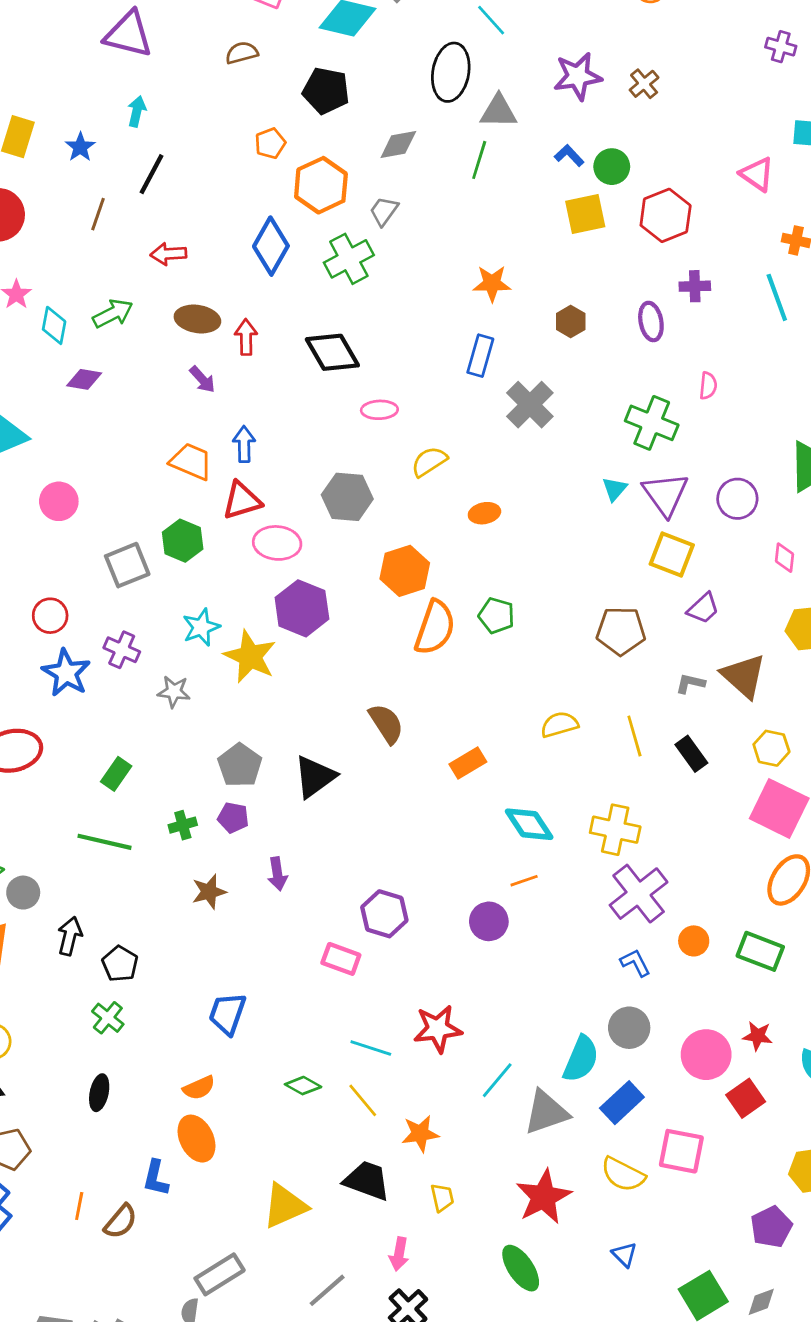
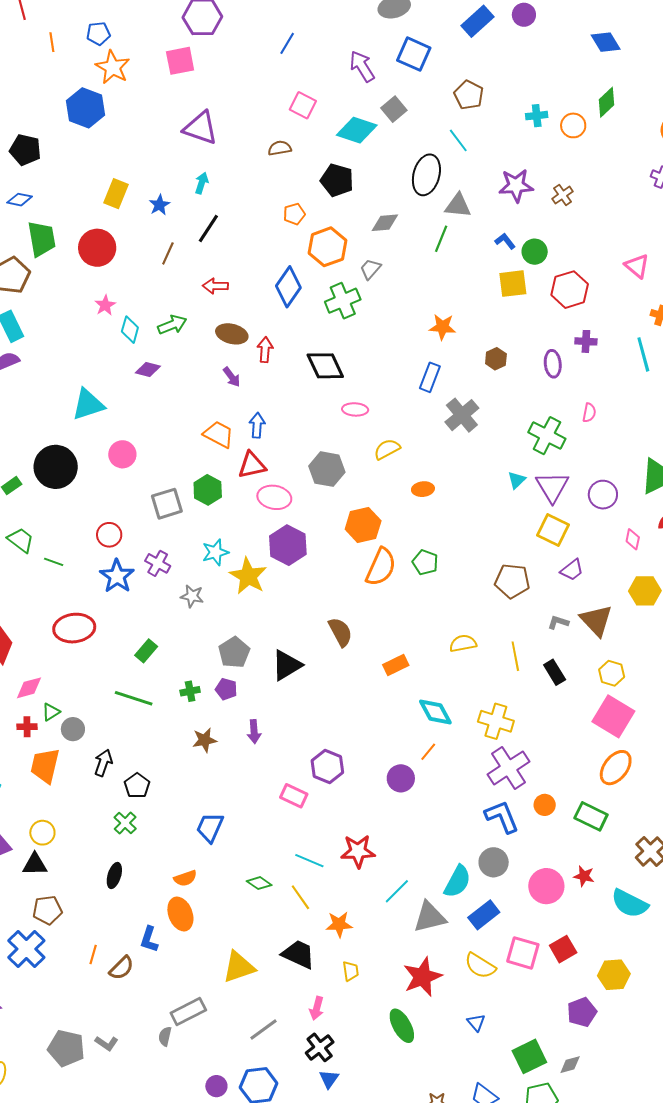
orange line: (524, 881) -> (428, 752), turned -36
blue L-shape: (635, 963) -> (502, 817), size x1.6
red square: (746, 1098) -> (563, 949), moved

